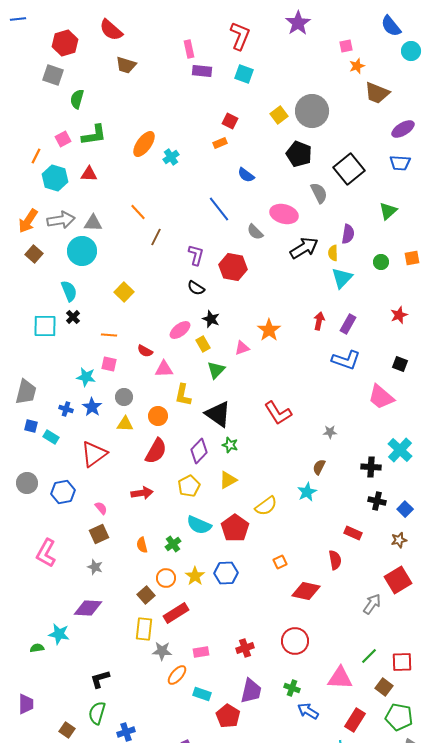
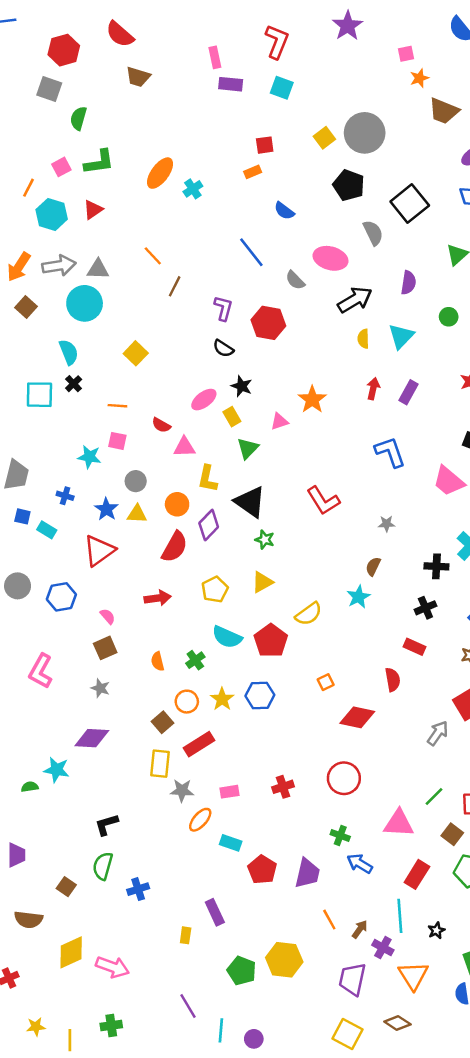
red square: (230, 121) -> (265, 145), turned -35
red triangle: (89, 174) -> (93, 210), turned -36
yellow semicircle: (333, 253) -> (363, 339), moved
blue L-shape: (346, 360) -> (390, 452), moved, turned -128
blue star: (92, 407) -> (106, 509), moved
purple diamond: (199, 451) -> (209, 525), moved
black cross: (377, 501) -> (425, 608), moved, turned -36
purple trapezoid: (251, 691) -> (307, 873), moved

